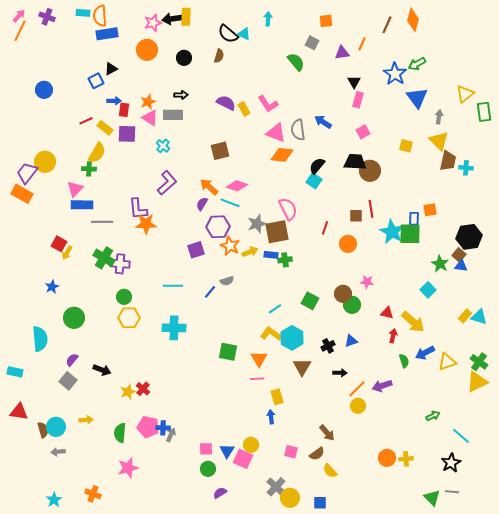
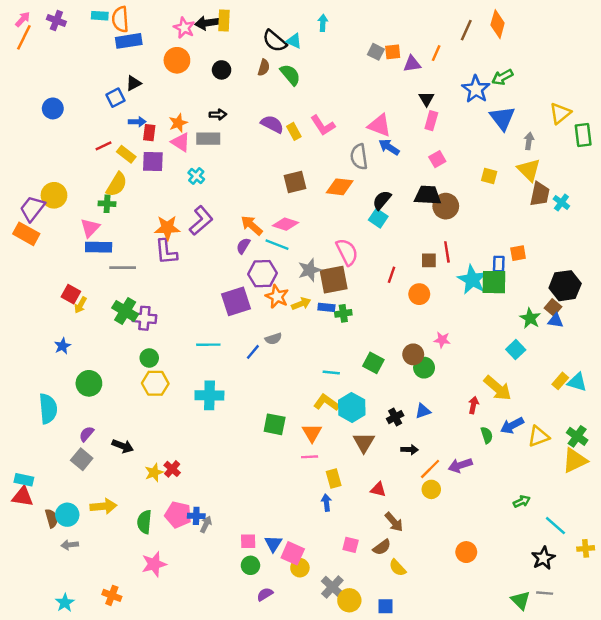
orange square: (326, 21) -> (393, 52), moved
pink star: (153, 23) -> (184, 28), turned -30
green semicircle: (296, 62) -> (290, 75), moved
pink triangle: (276, 133) -> (379, 125), moved
brown square: (220, 151) -> (295, 182), moved
cyan cross: (466, 168) -> (561, 203), turned 32
orange star: (146, 224) -> (167, 228), moved
purple square: (196, 250) -> (236, 301), size x1.4
cyan line: (275, 309) -> (331, 372), turned 40
red triangle: (387, 313) -> (378, 489), moved
cyan rectangle: (15, 372) -> (24, 480), moved
yellow arrow: (86, 420) -> (103, 506), size x1.5
yellow circle: (251, 445) -> (300, 568), moved
yellow cross: (406, 459) -> (586, 548), moved

